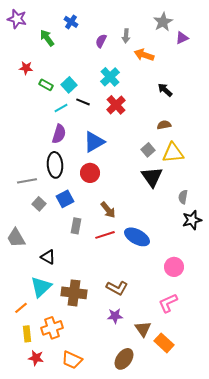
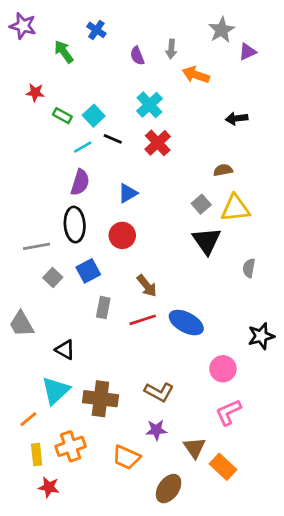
purple semicircle: (101, 41) -> (137, 56), turned -48
black arrow: (165, 90) -> (237, 118), moved, turned -49
blue triangle: (94, 142) -> (128, 193), size x0.7
black star: (192, 220) -> (261, 336), moved
pink circle: (174, 267) -> (223, 369), moved
orange trapezoid: (72, 360) -> (126, 457), moved

